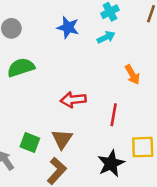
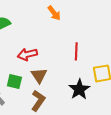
orange arrow: (132, 75) -> (54, 13), moved
red arrow: (73, 100) -> (27, 54), moved

